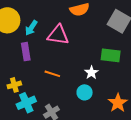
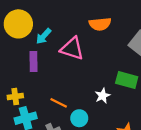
orange line: (52, 74) -> (59, 103), moved
cyan circle: (85, 92) -> (79, 118), moved

